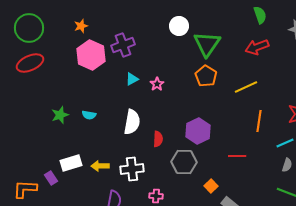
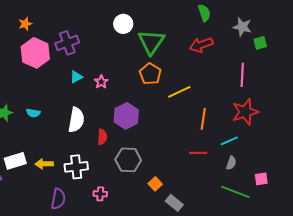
yellow line: (246, 87) -> (179, 92), moved
purple hexagon: (198, 131) -> (126, 116), moved
red line: (237, 156) -> (198, 153), moved

